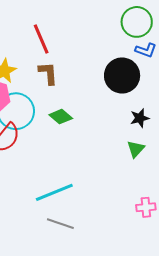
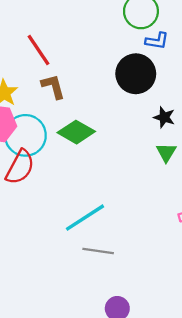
green diamond: (61, 117) -> (76, 132), size x1.4
black star: (140, 118) -> (164, 117), turned -30

